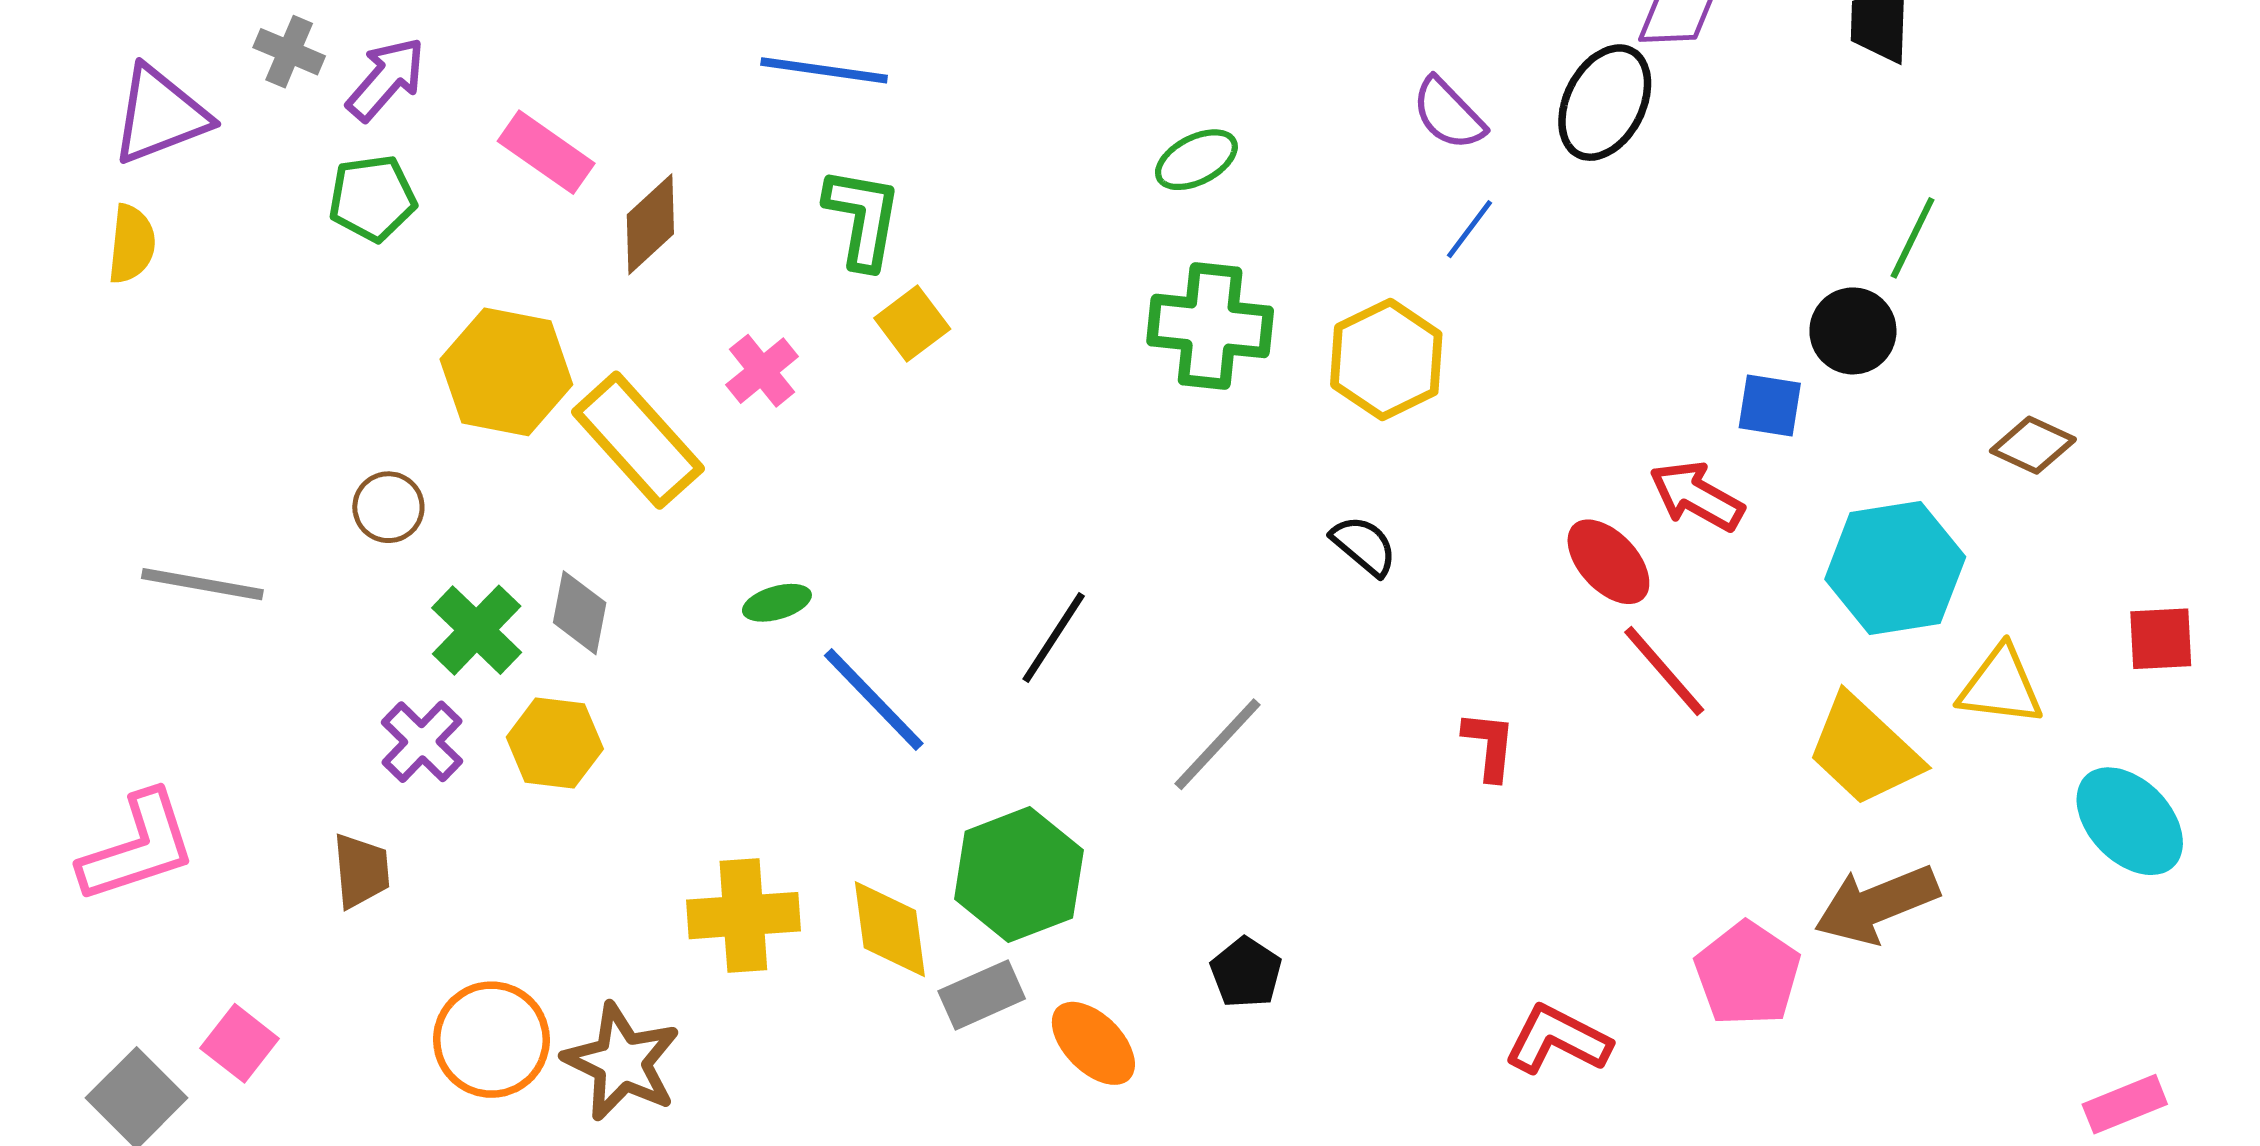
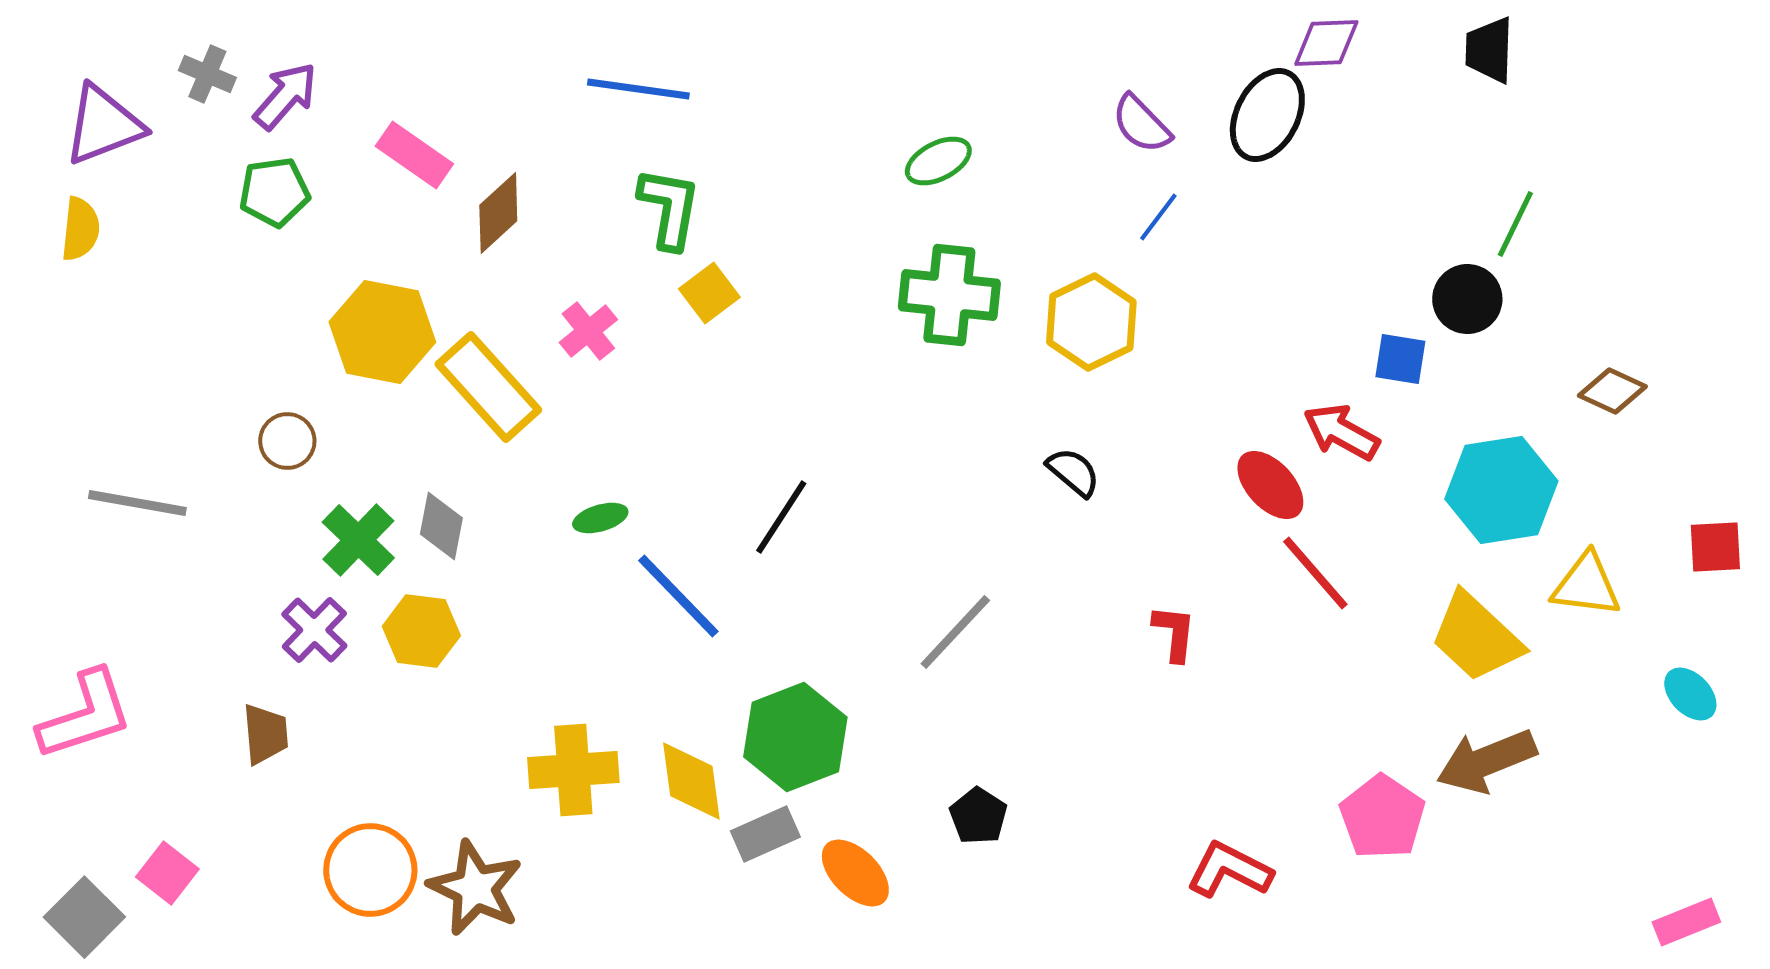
black line: (1054, 637) -> (781, 517), moved
cyan ellipse: (2130, 821) -> (1690, 694), size x0.6

